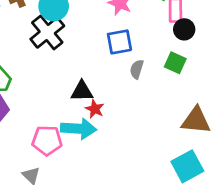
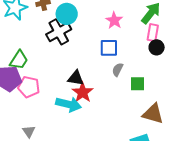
green square: (175, 63) -> (138, 84), moved, turned -35
red star: (95, 109) -> (83, 92), size x1.5
pink pentagon: (47, 140) -> (29, 87), moved

